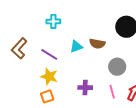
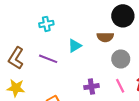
brown semicircle: (97, 44) -> (105, 37), moved
yellow star: (49, 76) -> (16, 88), moved

